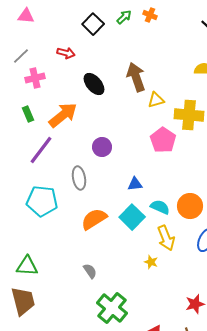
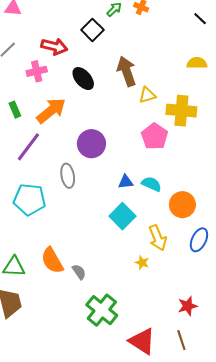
black square: (93, 24) -> (92, 30), moved
red arrow: (66, 53) -> (54, 46), size x1.4
pink cross: (35, 78) -> (37, 71), moved
purple circle: (102, 147) -> (91, 144), size x1.4
cyan semicircle: (160, 207) -> (151, 184), moved
orange semicircle: (94, 219) -> (52, 260), moved, turned -88

